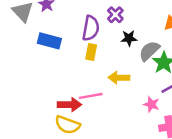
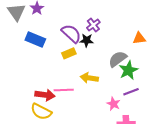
purple semicircle: (91, 28) -> (71, 34), turned -65
black star: (129, 38) -> (87, 40), moved
yellow rectangle: (91, 52) -> (69, 53), turned 48

